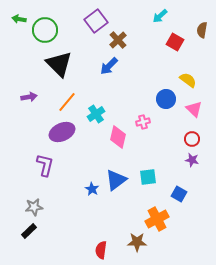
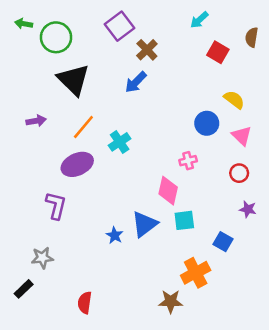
pink cross: (143, 122) -> (188, 161), moved
pink diamond: (118, 137) -> (168, 191), moved
purple star: (192, 160) -> (248, 209), moved
black rectangle: (29, 231) -> (24, 289), moved
red semicircle: (101, 250) -> (85, 303), moved

